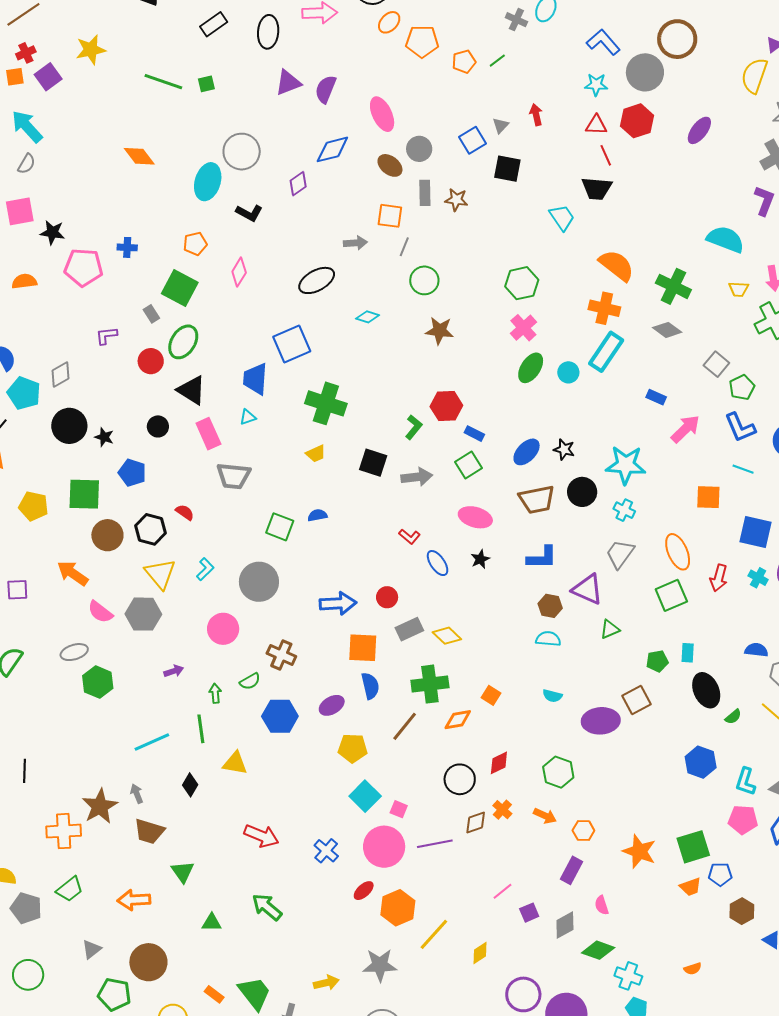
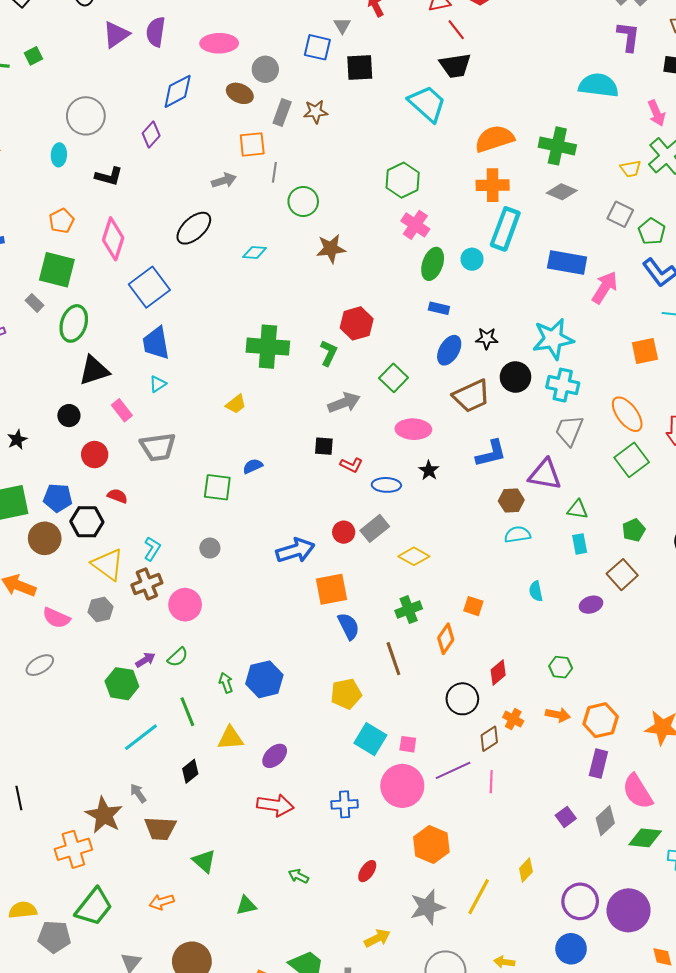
pink ellipse: (382, 114) -> (219, 43), turned -52
blue square: (473, 140) -> (317, 47), turned -32
cyan ellipse: (208, 182) -> (59, 155), size x0.6
gray rectangle: (425, 193) -> (282, 113), turned 35
cyan trapezoid: (562, 218) -> (427, 104), size x1.4
orange semicircle: (617, 265) -> (494, 139), turned -42
pink diamond: (239, 272) -> (113, 239), size x1.4
yellow trapezoid: (739, 289) -> (631, 169), moved
blue square: (292, 344) -> (149, 287), moved
red circle: (151, 361) -> (95, 455), moved
black triangle: (192, 390) -> (94, 370), turned -36
blue rectangle: (656, 397) -> (567, 263), size x1.8
green cross: (326, 403) -> (268, 347), moved
pink rectangle: (208, 434) -> (122, 410), size x0.7
blue rectangle: (474, 434) -> (439, 308), moved
black star: (104, 437) -> (17, 440), turned -30
black square: (373, 463) -> (324, 446), moved, size x0.7
blue pentagon: (132, 473) -> (58, 498), moved
cyan cross: (624, 510) -> (563, 385), size x1.4
blue ellipse: (438, 563) -> (386, 485), turned -40
gray circle: (259, 582) -> (210, 548), size x0.5
gray hexagon: (143, 614) -> (100, 609), size x0.7
gray rectangle: (409, 629) -> (375, 528), moved
green triangle: (610, 629) -> (578, 509), turned 45
cyan rectangle: (688, 653) -> (580, 544), moved
brown cross: (281, 655) -> (147, 584), moved, turned -32
green semicircle: (250, 681) -> (178, 657), moved
green hexagon: (98, 682) -> (122, 684), moved
green cross: (430, 684) -> (409, 610), size x0.7
green arrow: (215, 693) -> (226, 683), moved
cyan semicircle: (552, 696) -> (536, 591), turned 78
purple ellipse: (332, 705) -> (275, 756), moved
orange diamond: (458, 720) -> (446, 639), turned -32
purple ellipse: (601, 721) -> (591, 605), size x0.6
brown line: (405, 726) -> (393, 659), turned -44
green hexagon: (558, 772) -> (561, 667), size x0.7
black diamond: (190, 785) -> (190, 771), turned 35
orange hexagon: (583, 831) -> (601, 720), size x1.5
blue cross: (326, 851) -> (345, 804), turned -30
green trapezoid: (70, 889) -> (94, 907), size x1.4
red ellipse: (364, 891) -> (367, 871), moved
pink line: (503, 891) -> (491, 782), moved, turned -35
orange arrow: (134, 900) -> (162, 902), size x0.7
pink semicircle: (602, 905) -> (637, 792), size x1.8
green arrow: (267, 907) -> (298, 876), size x0.6
yellow line: (434, 934) -> (479, 897), moved

